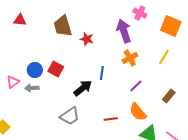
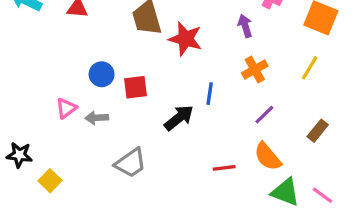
purple arrow: (124, 31) -> (245, 26), size x0.6
red star: (87, 39) -> (185, 39), size x1.5
red square: (56, 69) -> (135, 87), turned -35
blue circle: (35, 70) -> (102, 74), moved
gray trapezoid: (70, 116) -> (131, 163), moved

